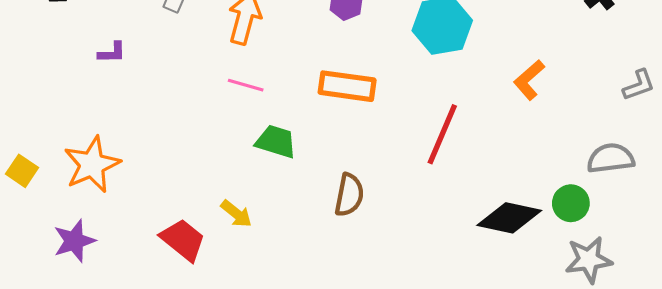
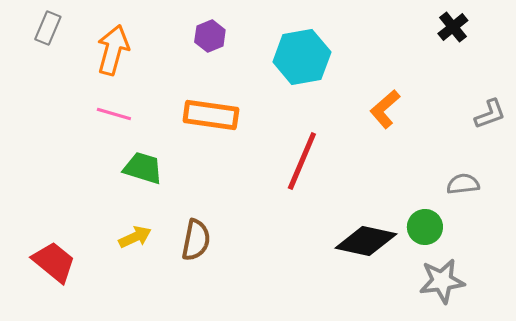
gray semicircle: (611, 158) -> (463, 184), size x0.7
brown semicircle: (349, 195) -> (196, 240), moved
yellow arrow: (236, 214) -> (135, 237), moved, turned -64

